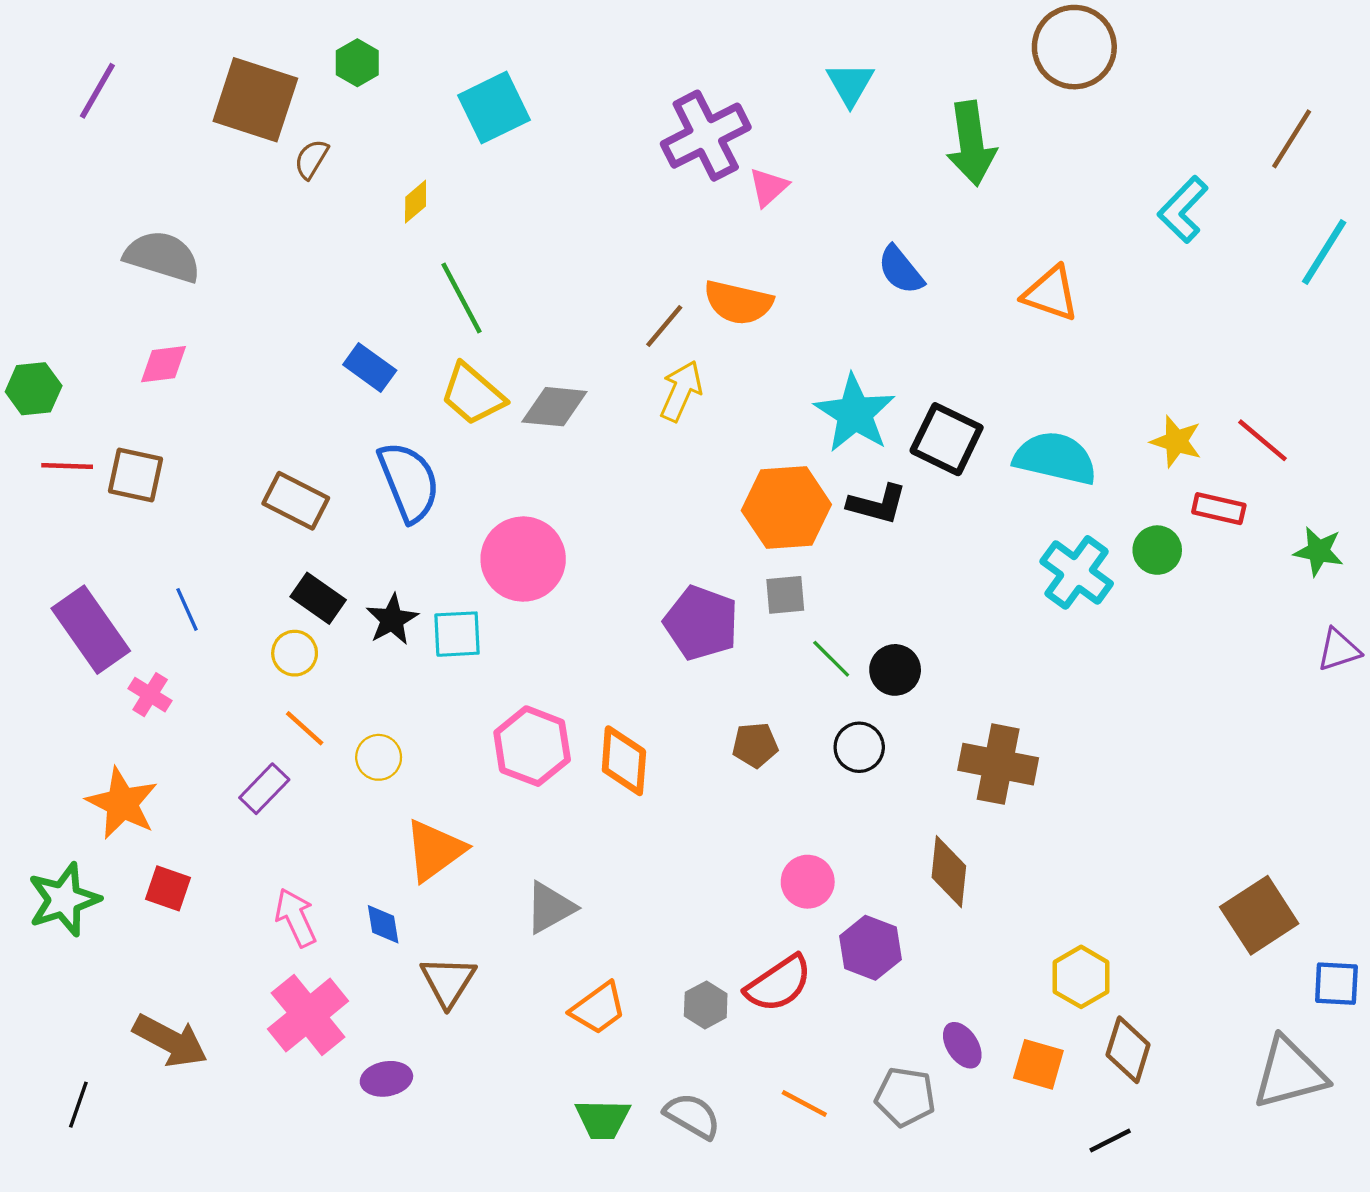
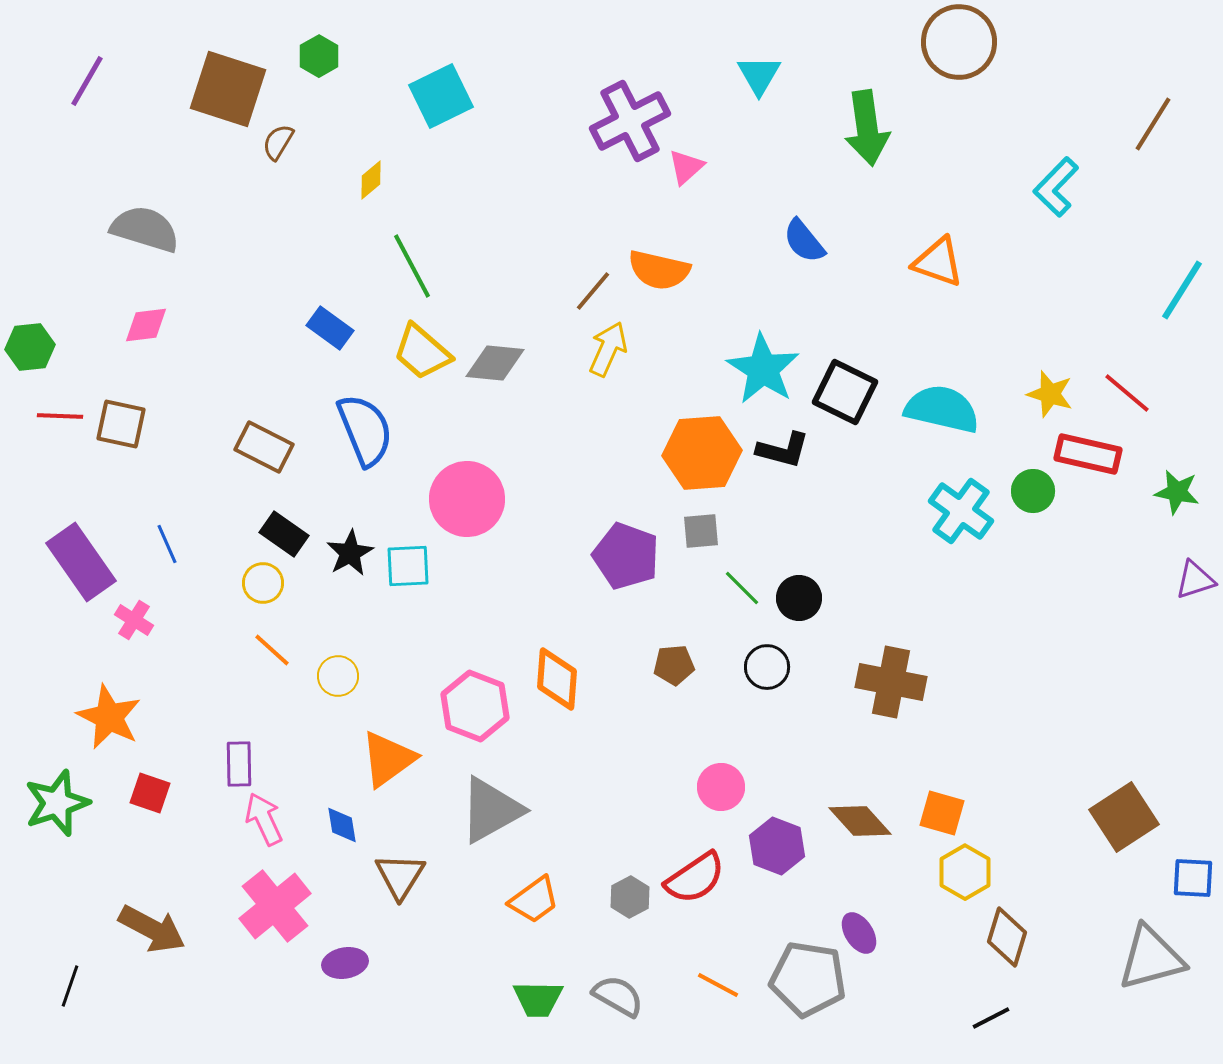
cyan line: (1324, 252) -> (1182, 290), moved
red rectangle: (1219, 509) -> (1088, 454), size x1.4
pink hexagon: (532, 746) -> (475, 706), moved
purple rectangle: (264, 789) -> (239, 764), moved, turned -45
brown diamond: (949, 872) -> (860, 821), moved, turned -48
gray triangle: (550, 907) -> (491, 810), size x1.4
orange square: (1038, 1064) -> (942, 813), moved
gray pentagon: (905, 1097) -> (808, 979), size x1.4

